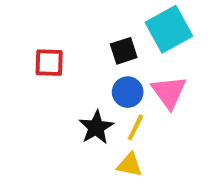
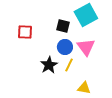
black square: (124, 51) -> (63, 26), turned 32
yellow triangle: (130, 165) -> (84, 88), moved

